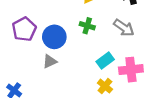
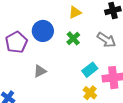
green cross: (87, 26) -> (73, 38), turned 32
blue circle: (54, 37) -> (43, 31), moved

